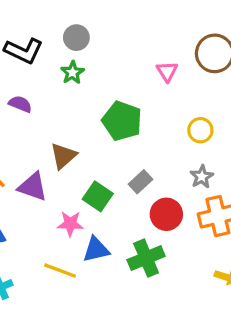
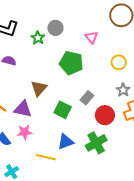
gray circle: (76, 38) -> (55, 28), moved
pink triangle: (167, 71) -> (91, 37), moved
pink star: (70, 224) -> (25, 132), moved

